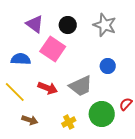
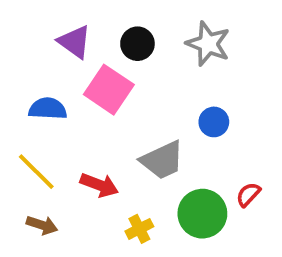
red arrow: (48, 88) -> (99, 185), moved
brown arrow: (30, 120) -> (42, 225), moved

